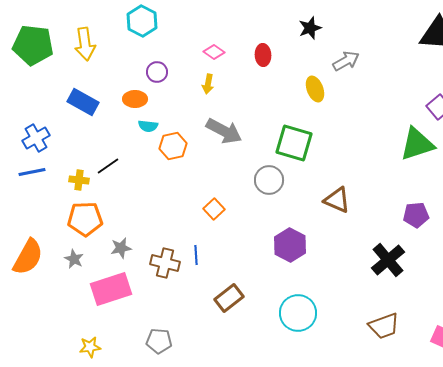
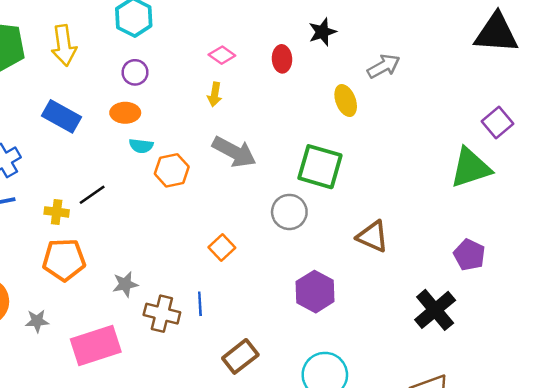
black star: (310, 28) -> (322, 32), moved
purple circle: (157, 72) -> (135, 72), moved
purple pentagon: (416, 215) -> (469, 255), turned 30
gray star: (121, 248) -> (125, 284), moved
gray star: (74, 259) -> (37, 321), moved, turned -30

